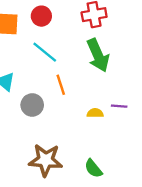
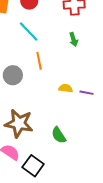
green arrow: (98, 55) -> (74, 39), size x0.5
purple line: (119, 106) -> (86, 93), moved

